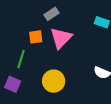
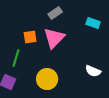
gray rectangle: (51, 14) -> (55, 13), moved

